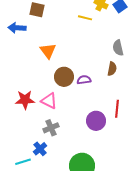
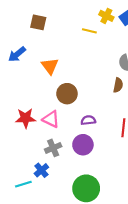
blue arrow: (17, 28) -> (17, 54), moved, turned -42
purple semicircle: (84, 80) -> (88, 120), moved
purple circle: (96, 121) -> (83, 145), moved

